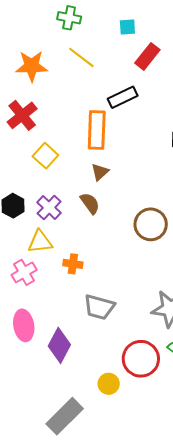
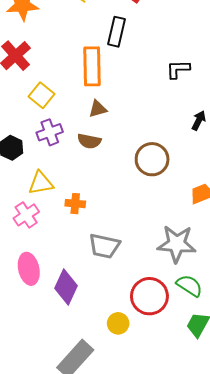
black rectangle: (123, 97) -> (117, 32), turned -48
brown triangle: (100, 172) -> (98, 109), turned 30
brown semicircle: (90, 203) -> (89, 141), turned 140
purple cross: (49, 208) -> (50, 132), moved, turned 30

